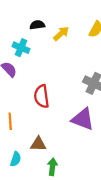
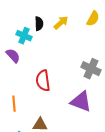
black semicircle: (37, 25) -> (39, 24), moved, turned 96

